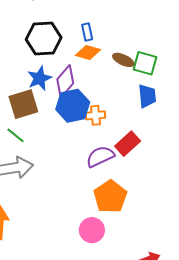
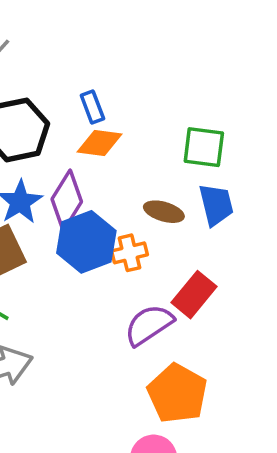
brown ellipse: (123, 60) -> (164, 212), moved

